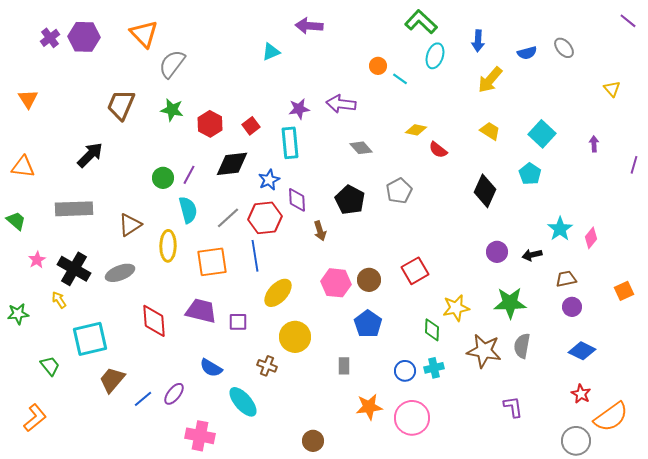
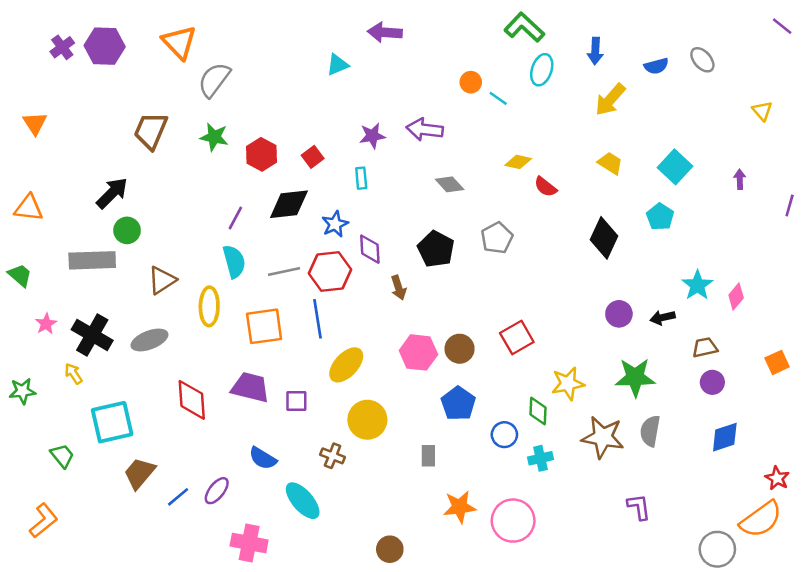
cyan rectangle: (290, 143) -> (361, 178), size x0.6
green circle: (163, 178) -> (127, 230), moved
gray line: (228, 218) -> (284, 271), turned 30
blue diamond: (582, 351) -> (725, 437), turned -44
blue circle: (405, 371) -> (504, 435), moved
red star: (581, 394) -> (777, 478), moved

